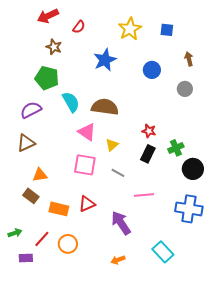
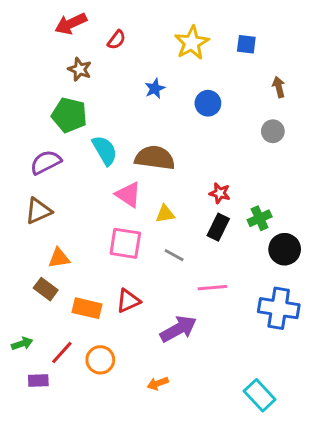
blue star: (105, 60) -> (155, 88), size x0.6
blue circle: (152, 70) -> (208, 103), moved
yellow triangle: (112, 145) -> (165, 214), turned 32
purple arrow: (121, 223) -> (178, 329), turned 95
cyan rectangle: (163, 252) -> (260, 395), moved
orange arrow: (118, 260) -> (158, 383), moved

